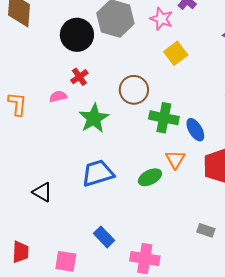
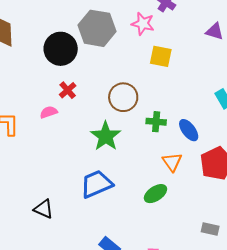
yellow square: (176, 53) -> (161, 56), turned -35
green star: (94, 118) -> (106, 136), moved
green cross: (164, 118) -> (156, 122), size x0.7
green ellipse: (150, 177) -> (155, 194), moved

